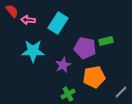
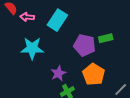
purple star: (63, 65) -> (58, 73), moved
orange pentagon: (94, 77) -> (94, 74), turned -30

